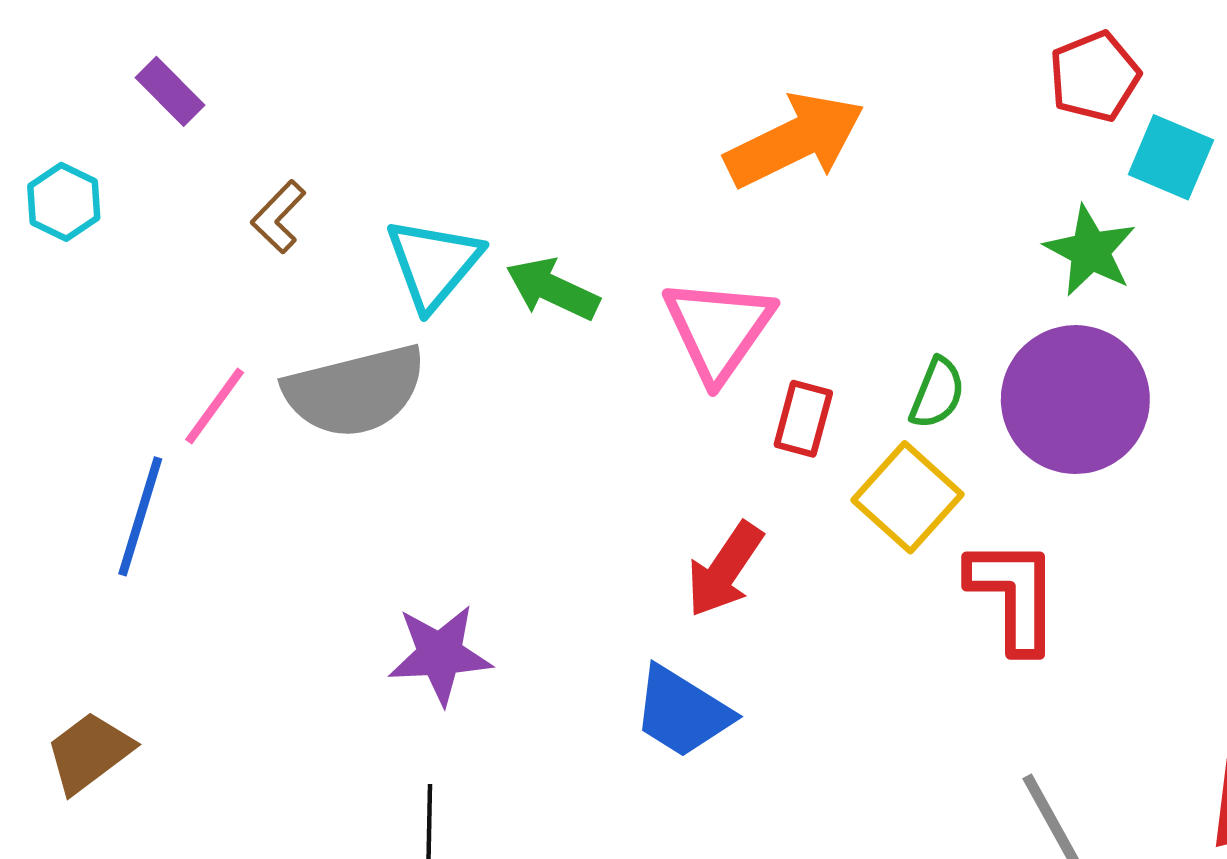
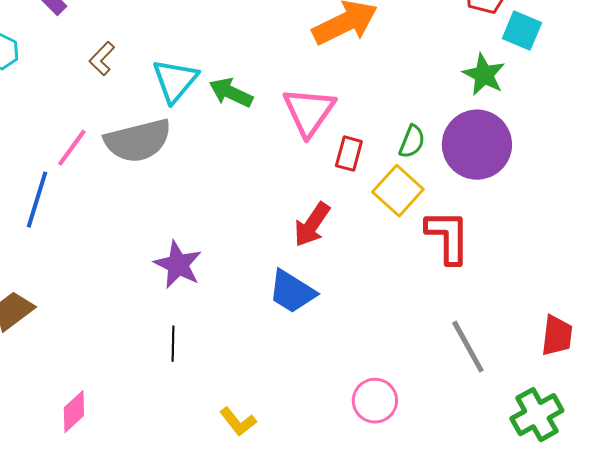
purple star: (440, 655) -> (178, 265), turned 30

